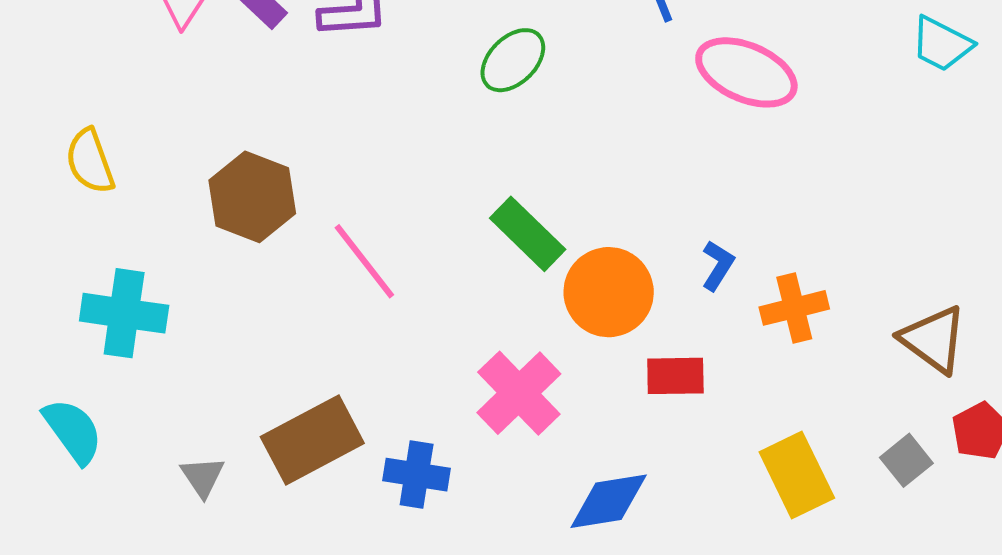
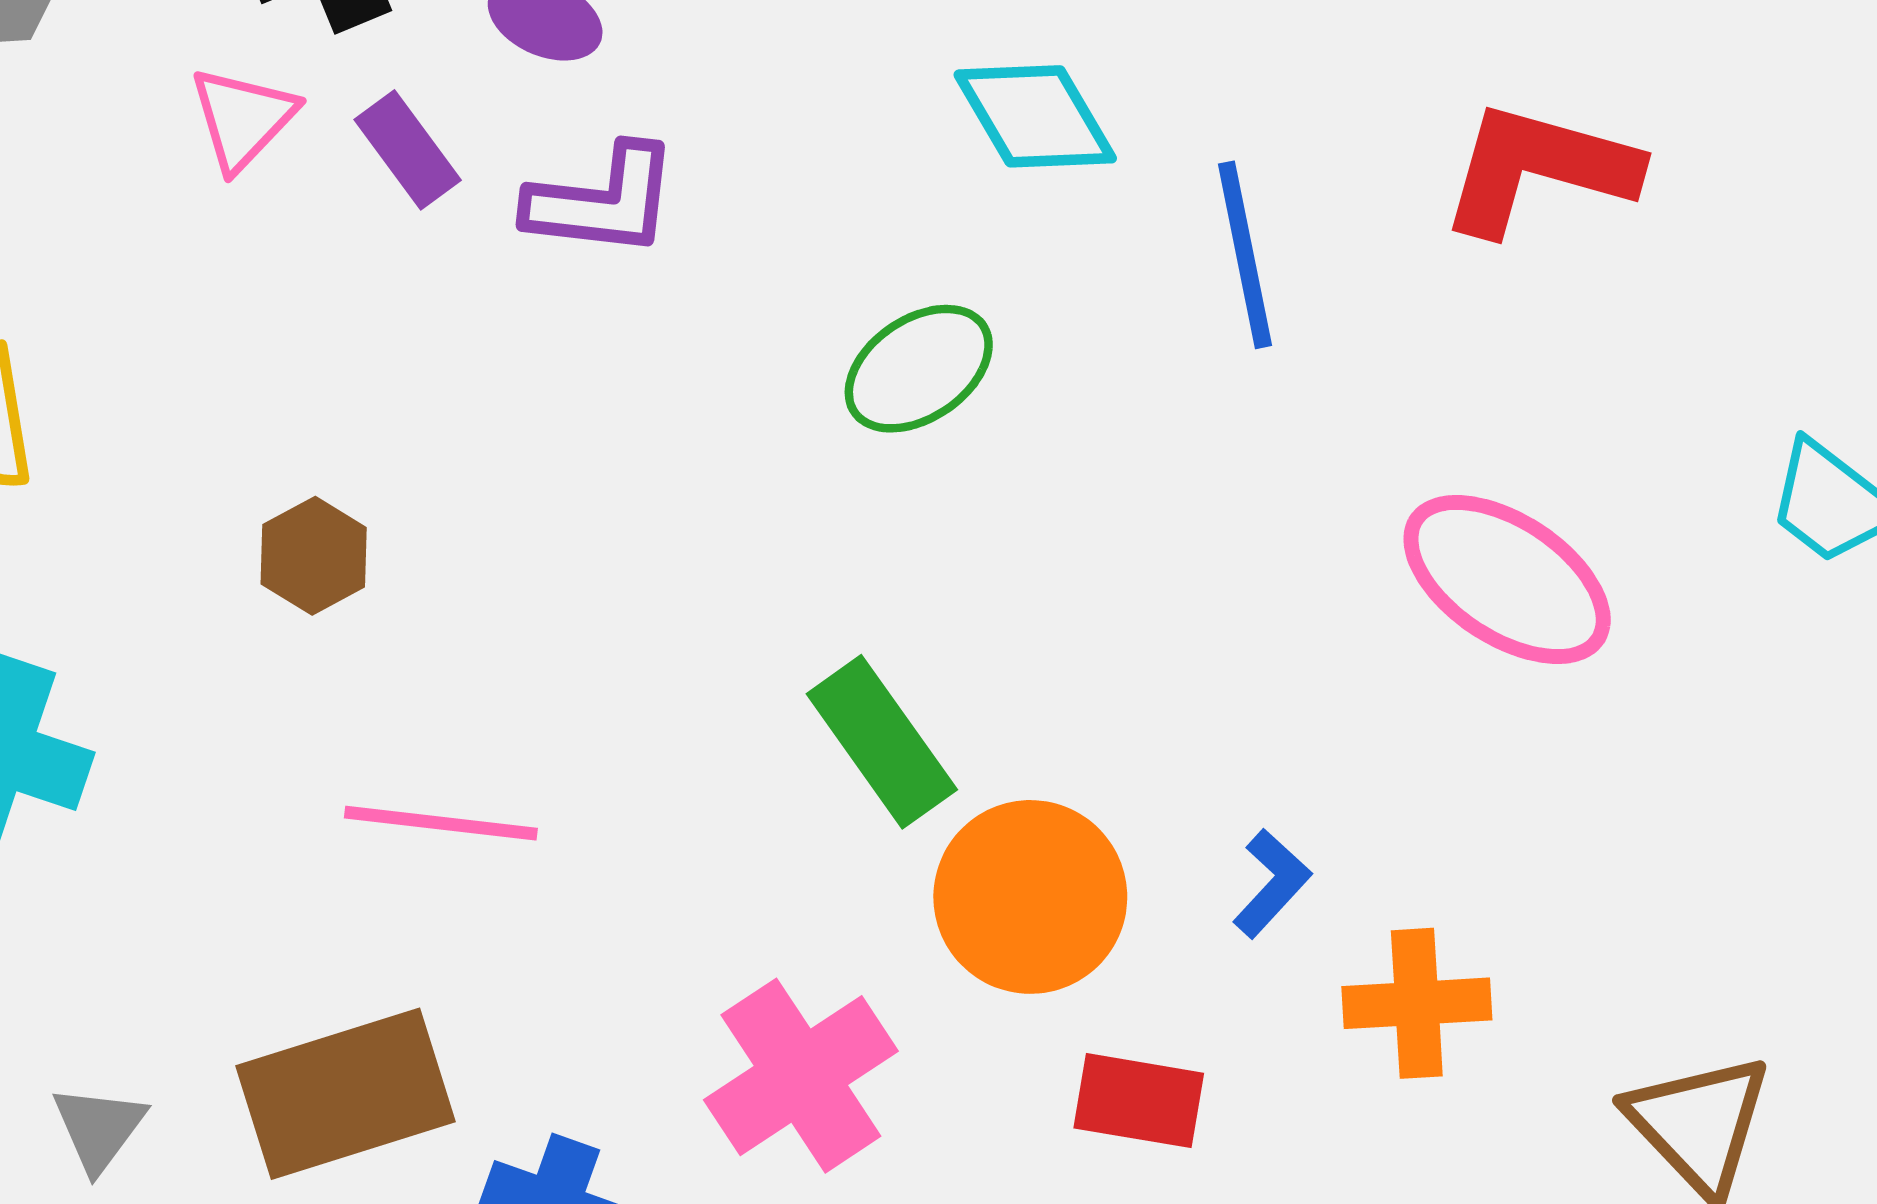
pink ellipse: (746, 72) -> (1507, 580), moved
brown hexagon: (252, 197) -> (314, 556), size x0.6
pink line: (364, 261) -> (441, 823), moved, turned -56

